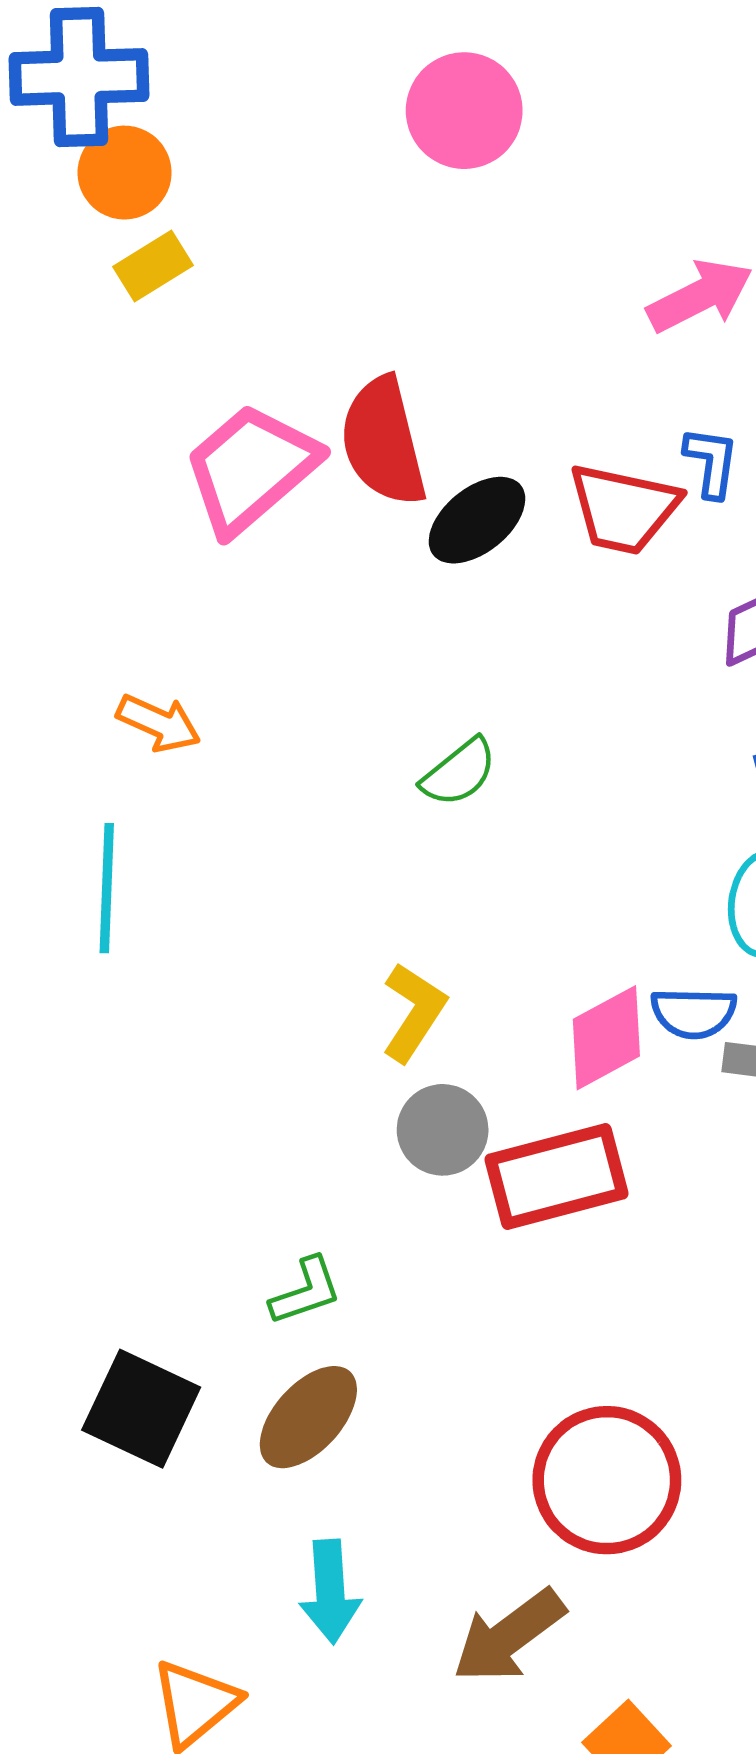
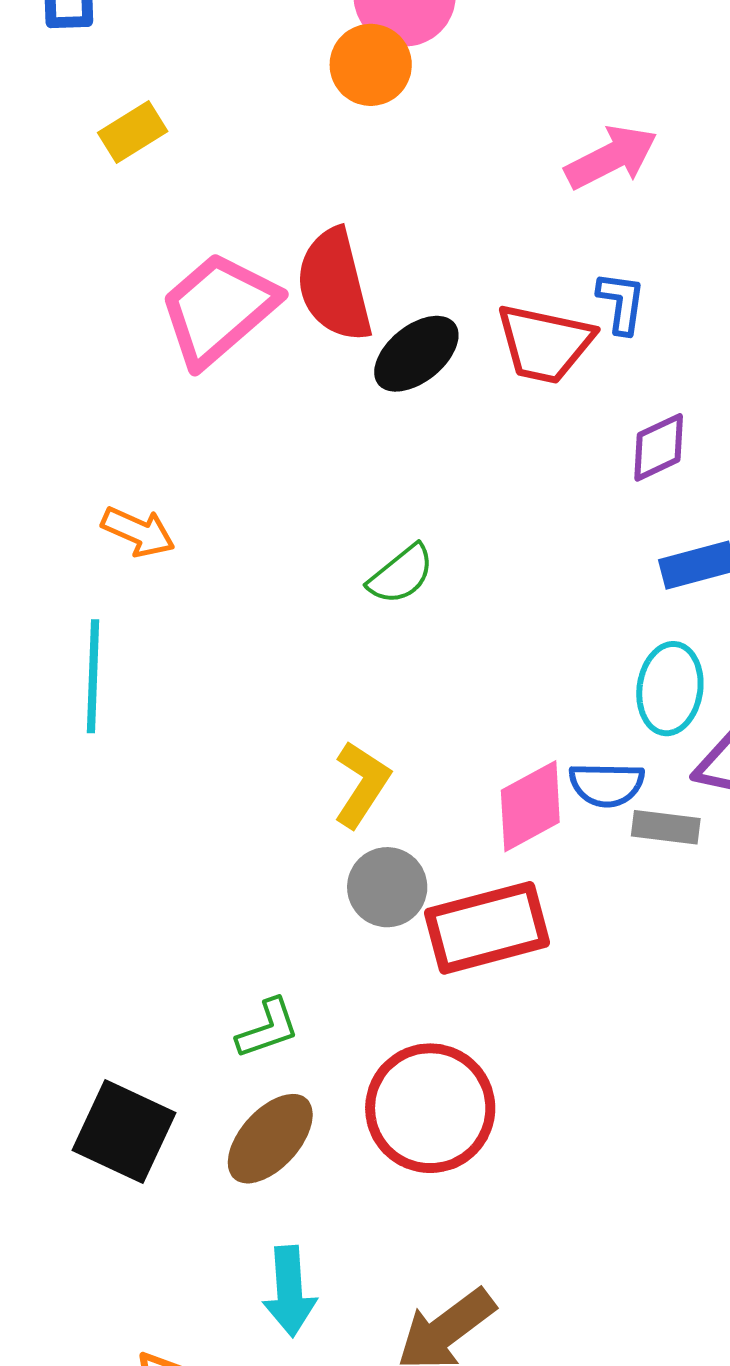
orange circle: (125, 173) -> (371, 65), moved
red circle: (607, 1480) -> (430, 1108), moved

